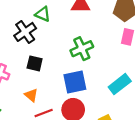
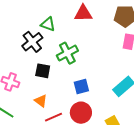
green cross: (82, 49) -> (67, 53), moved
blue square: (75, 82) -> (81, 87), size x0.7

